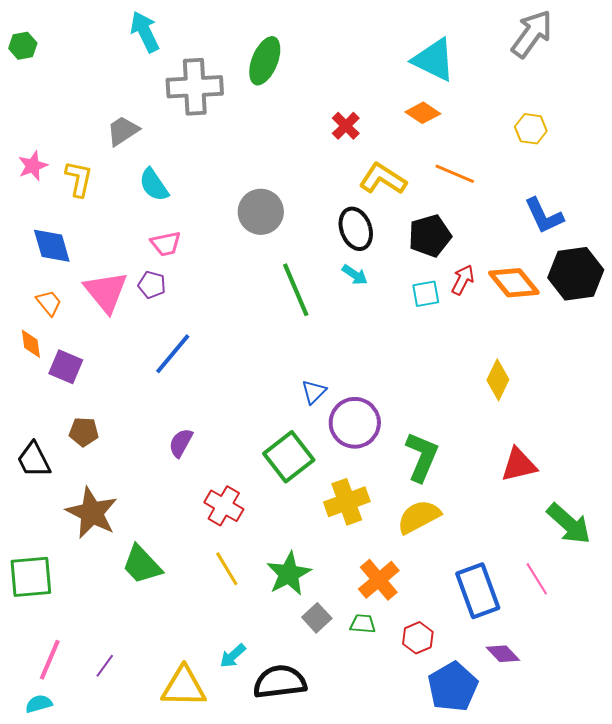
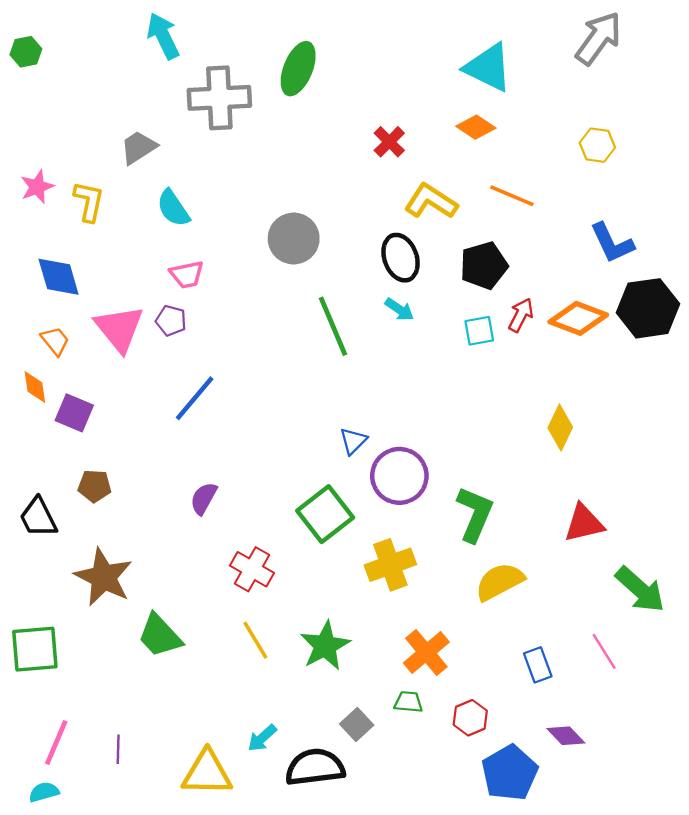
orange diamond: (514, 283) -> (578, 318), turned -30
yellow semicircle: (419, 517) -> (500, 582), moved
blue rectangle: (478, 591) -> (538, 665), size x0.6
gray square: (317, 618) -> (357, 725), moved
purple line: (105, 666) -> (118, 749), turned -35

